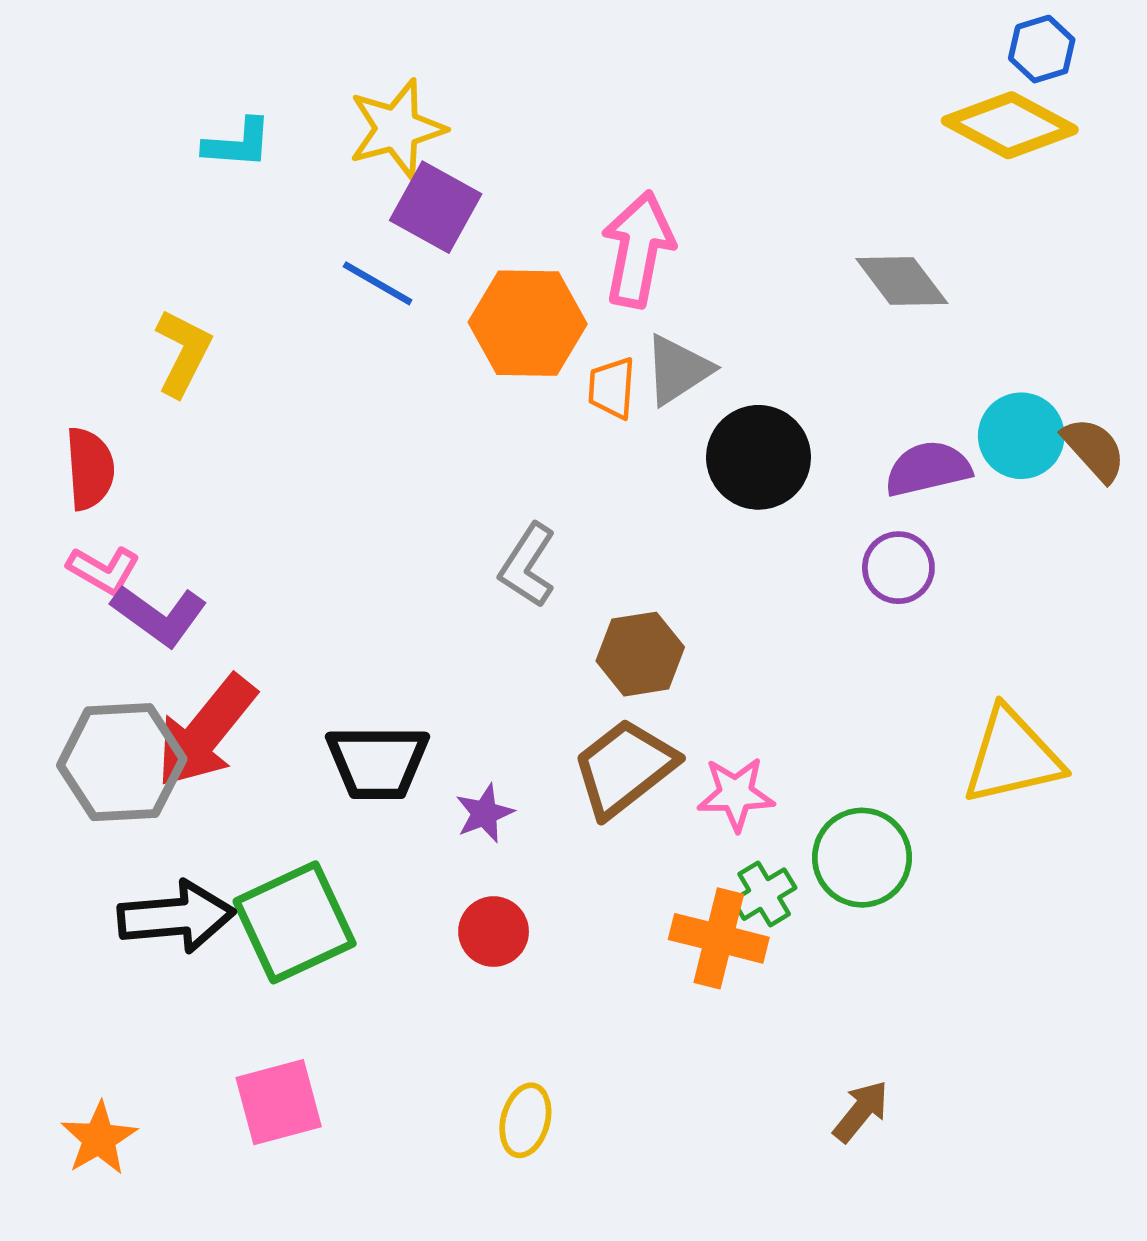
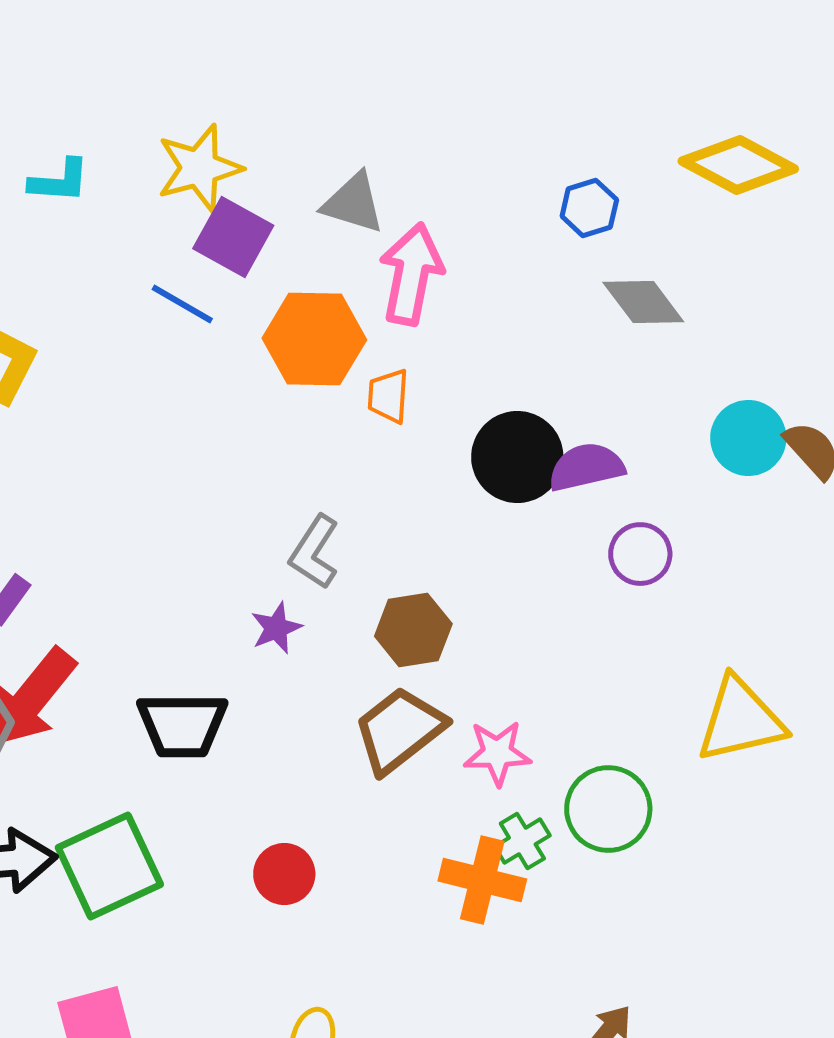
blue hexagon: (1042, 49) -> (589, 208), moved
gray triangle: (678, 370) -> (353, 203), moved, turned 50
purple semicircle: (928, 469) -> (586, 467), moved
purple star: (484, 813) -> (276, 628), moved

